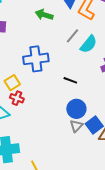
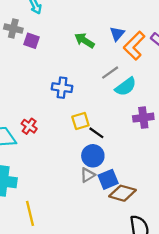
blue cross: (36, 59) -> (62, 88), size x0.7
black line: (70, 80) -> (96, 133), moved
yellow square: (12, 83) -> (80, 121), moved

